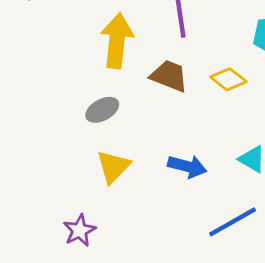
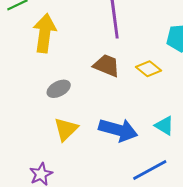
yellow arrow: (117, 41) -> (45, 33), moved
blue arrow: (187, 166) -> (118, 130), size x1.4

